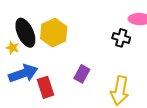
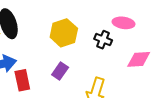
yellow hexagon: (54, 33) -> (64, 33), moved

